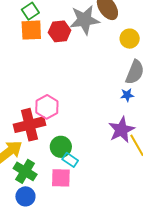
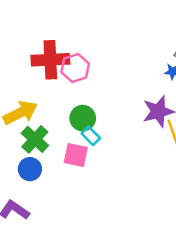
red cross: (30, 125) -> (50, 60), moved

